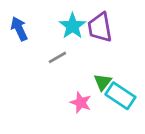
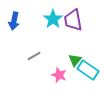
blue arrow: (19, 29) -> (14, 21), turned -144
gray line: (57, 57) -> (34, 56), moved

